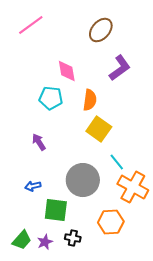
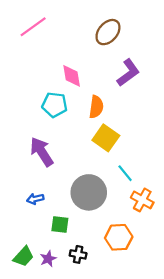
purple arrow: (39, 142) -> (42, 152), size x1.6
orange cross: (133, 187) -> (142, 200), size x0.7
green square: (56, 210) -> (60, 224), size x0.7

